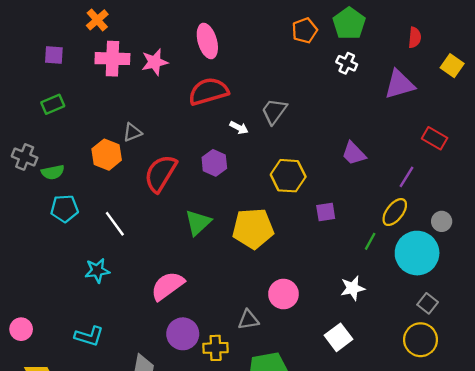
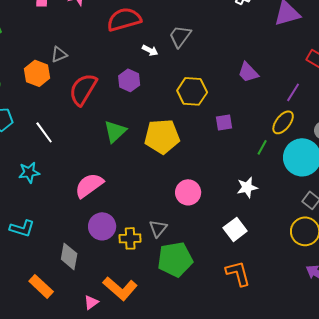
gray triangle: (248, 320) -> (158, 228), moved, turned -42

